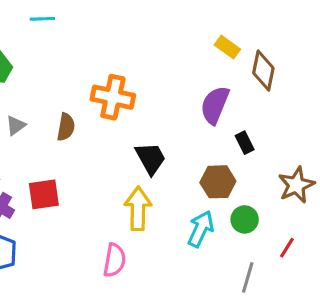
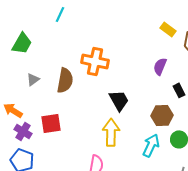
cyan line: (42, 19) -> (60, 14), moved, turned -63
purple semicircle: (215, 105) -> (160, 66), size x0.7
brown semicircle: (66, 127) -> (65, 80), size x1.4

